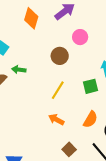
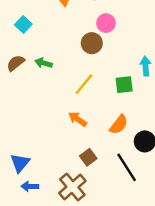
pink circle: (80, 37) -> (106, 23), moved
green arrow: (19, 70) -> (44, 63), moved

